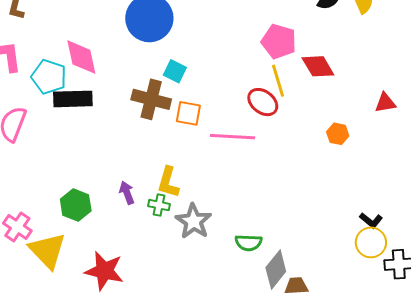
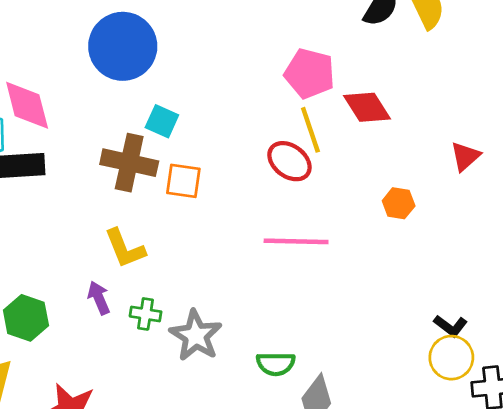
red triangle: (385, 103) -> (465, 156), turned -30
pink line: (233, 137) -> (296, 241), moved
yellow L-shape: (168, 182) -> (125, 248), moved, turned -36

